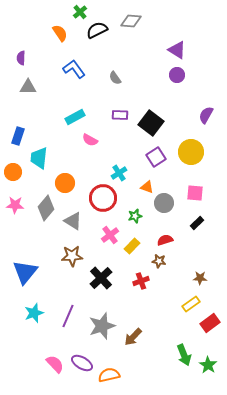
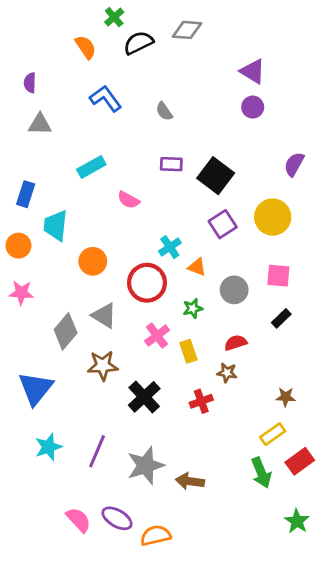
cyan rectangle: (75, 117) -> (91, 167), moved
orange triangle: (147, 187) -> (197, 267), moved
gray diamond: (46, 208) -> (66, 331), moved
yellow rectangle: (132, 246) -> (188, 351), turned -63
brown arrow: (133, 337) -> (190, 481), turned 54
green arrow: (184, 355) -> (261, 473), moved

